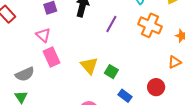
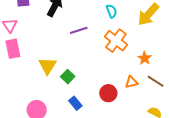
purple line: (111, 24) -> (79, 30), turned 30
red circle: (156, 87) -> (108, 93), moved

